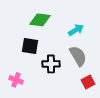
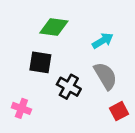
black cross: (51, 64) -> (69, 87), turned 30

